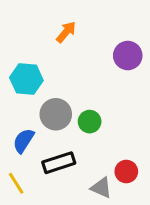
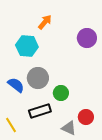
cyan hexagon: (26, 79) -> (27, 46), moved
green circle: (90, 122) -> (61, 93), moved
blue semicircle: (23, 141) -> (16, 85), moved, turned 96

